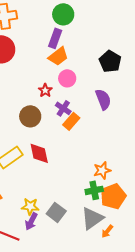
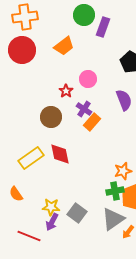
purple rectangle: (55, 38) -> (103, 27), moved
orange trapezoid: (58, 56) -> (64, 46), moved

